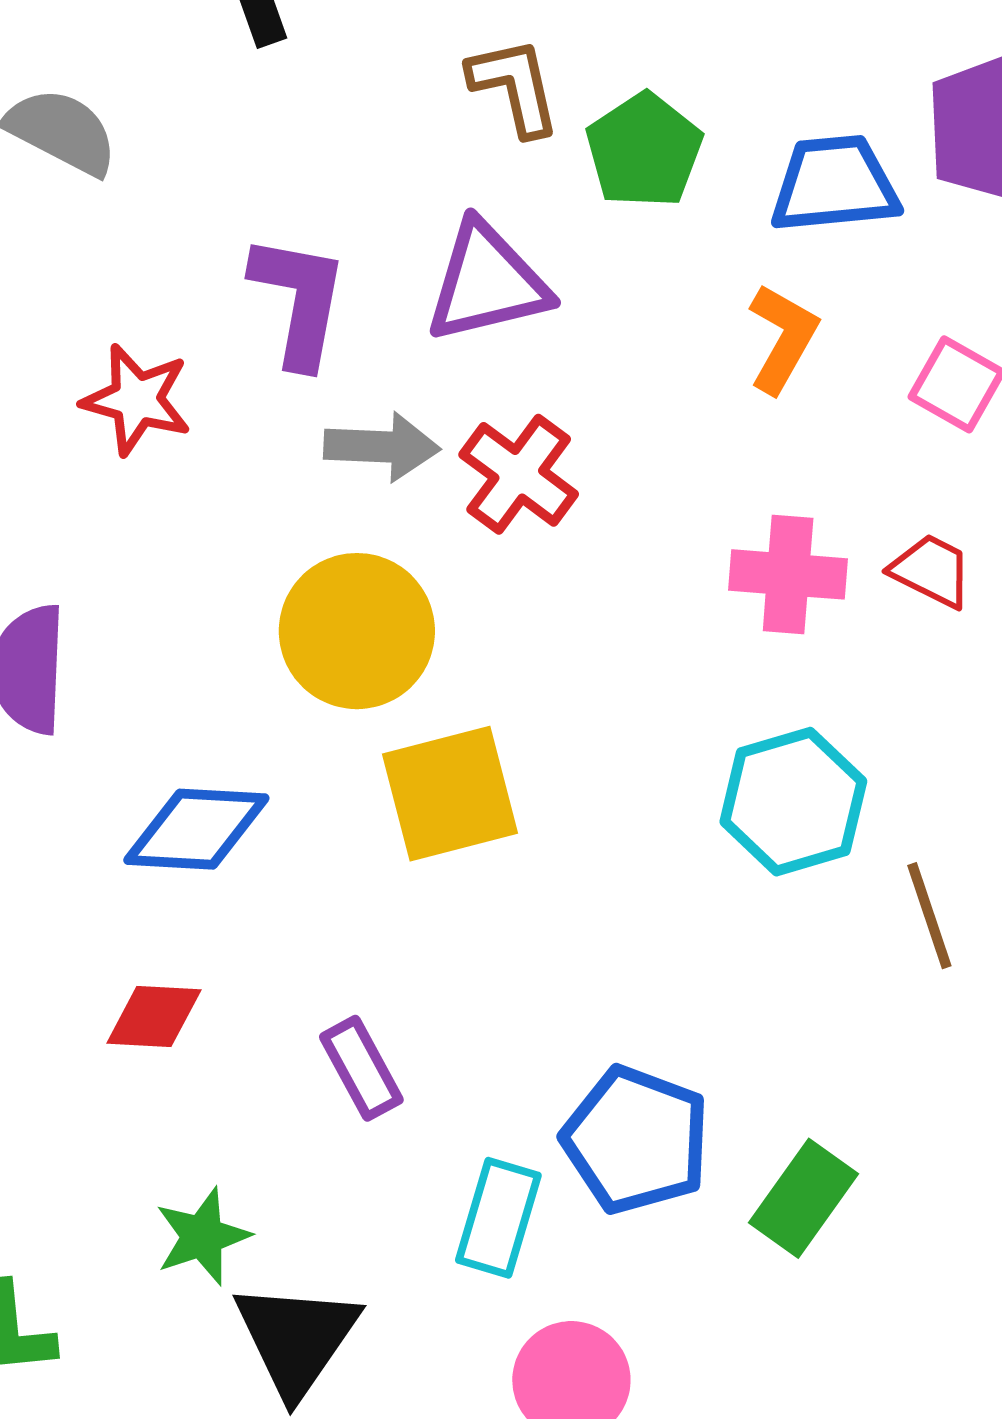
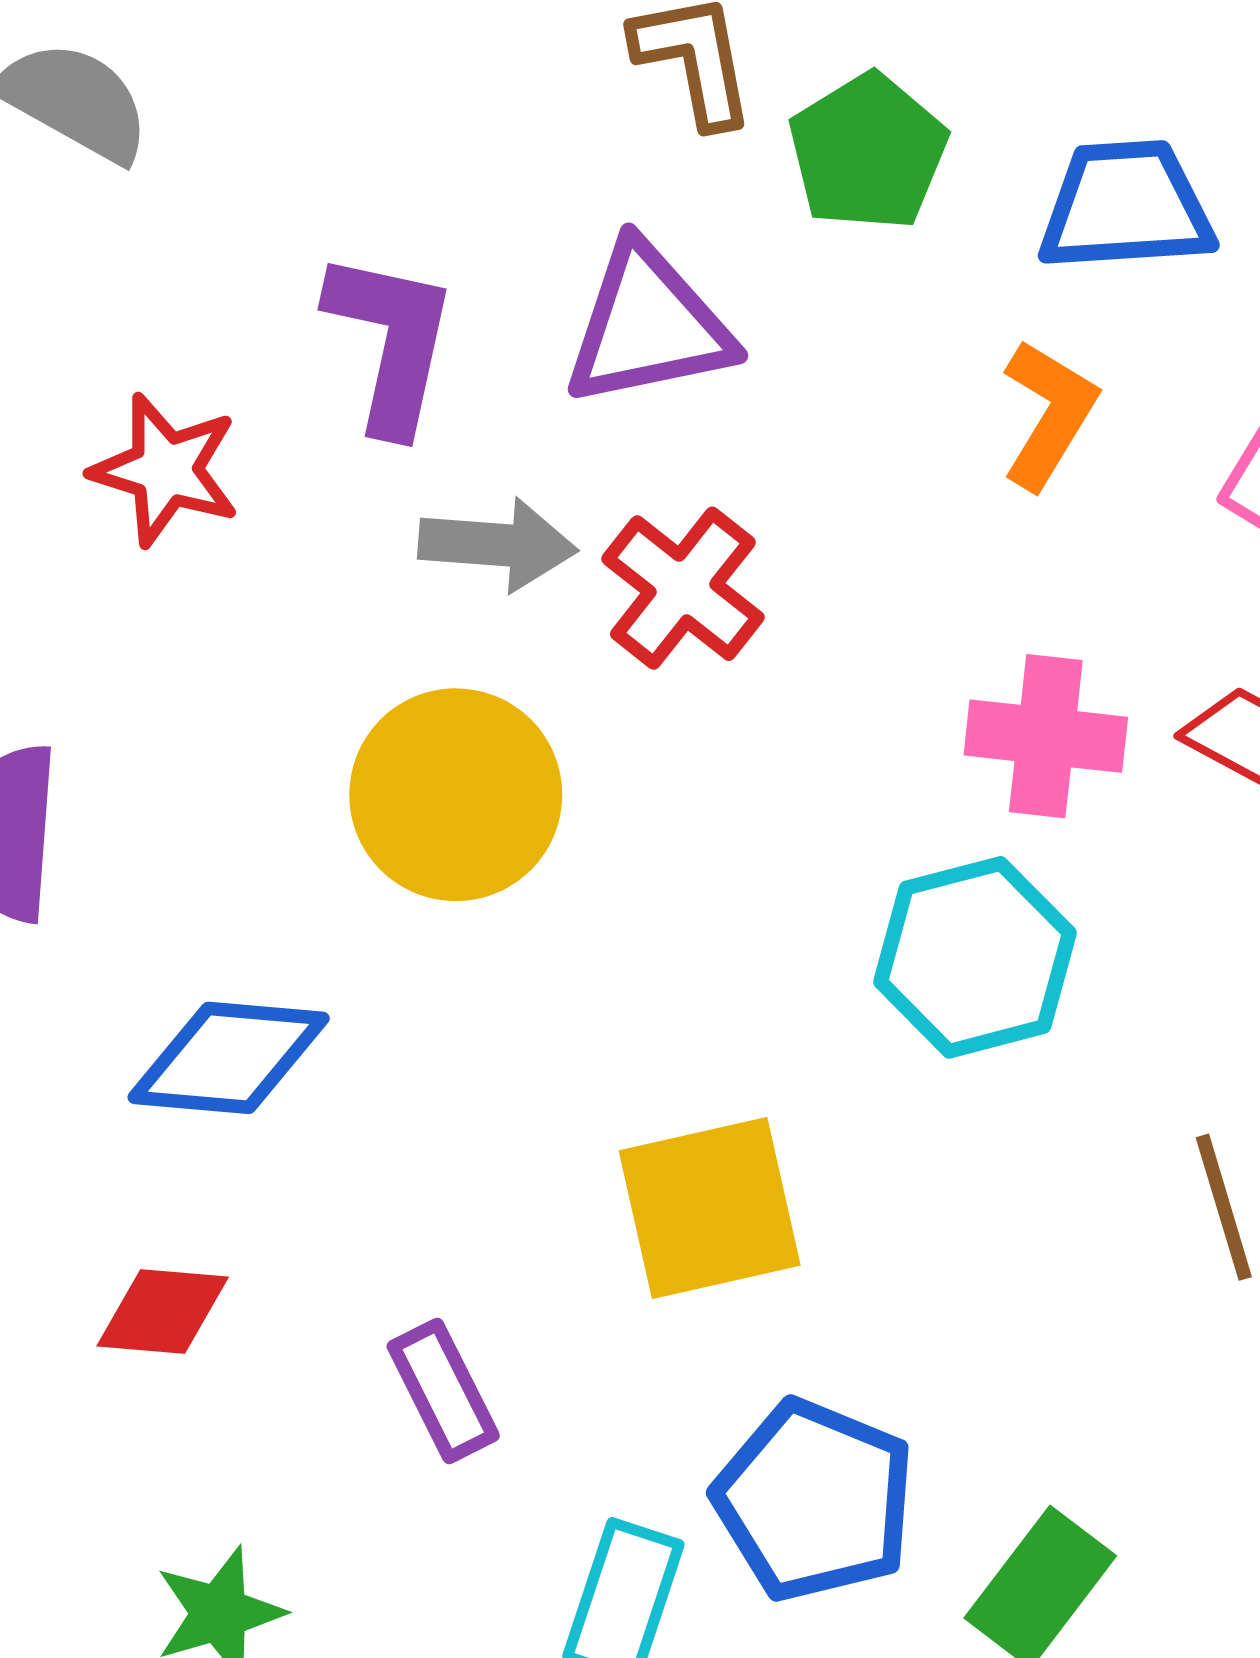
yellow square: (450, 794) -> (710, 1208), moved
cyan hexagon: (793, 802) -> (975, 957), moved

